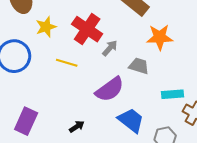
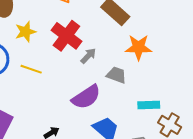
yellow line: (67, 63) -> (31, 69), moved

